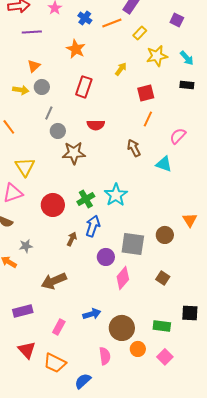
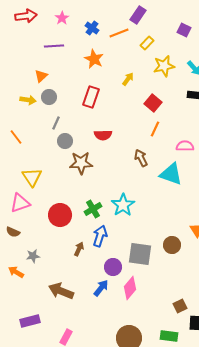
purple line: (32, 32) -> (54, 46), moved
orange star: (76, 49) -> (94, 59), moved
red square: (146, 93) -> (153, 103), turned -36
pink semicircle: (178, 136) -> (185, 146), turned 48
cyan triangle: (164, 164) -> (171, 174), size x1.4
brown square: (163, 278) -> (180, 306), moved, turned 32
brown arrow: (54, 281) -> (61, 291), turned 45
blue arrow: (92, 314) -> (101, 288), moved, turned -36

